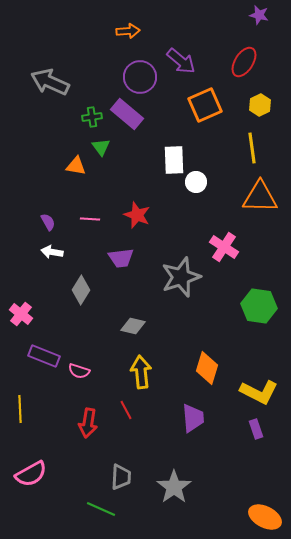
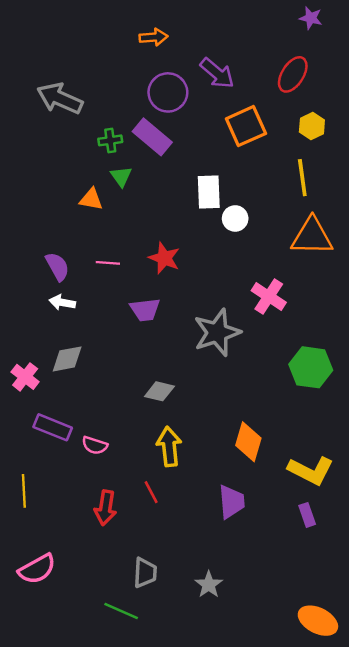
purple semicircle: (48, 222) -> (57, 266), size x1.4
gray diamond: (81, 290) -> (67, 359), moved, turned 48
gray star: (174, 487) -> (209, 585), size x0.7

